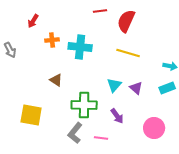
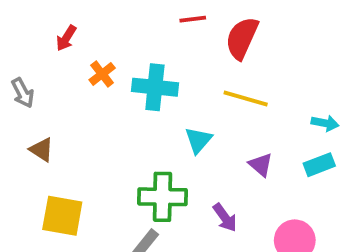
orange cross: (52, 40) -> (102, 74), turned -32
brown triangle: (56, 80) -> (42, 150), moved
cyan triangle: (114, 85) -> (198, 140), moved

